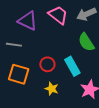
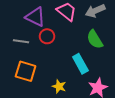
red circle: (47, 64) -> (47, 36), moved

